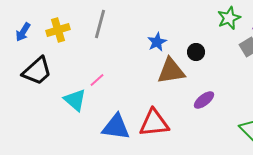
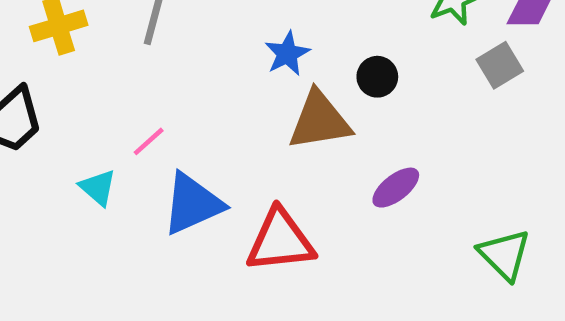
cyan triangle: (75, 100) -> (98, 188), size x0.7
blue triangle: (116, 127) -> (193, 204), moved, turned -32

